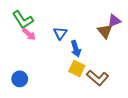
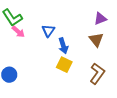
brown triangle: (105, 31) -> (96, 40), moved
brown L-shape: (98, 78) -> (97, 74), moved, turned -95

